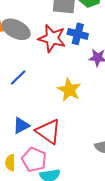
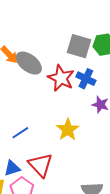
blue line: (18, 77) -> (20, 133), moved
blue triangle: (21, 125) -> (12, 168), moved

